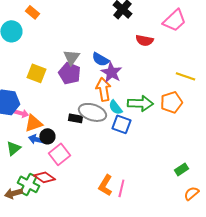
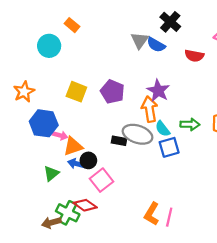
gray triangle: (71, 57) -> (140, 40), moved
blue semicircle: (100, 59) -> (156, 45), moved
green arrow: (140, 103) -> (190, 124), size x0.7
blue square: (121, 124) -> (169, 147), turned -36

